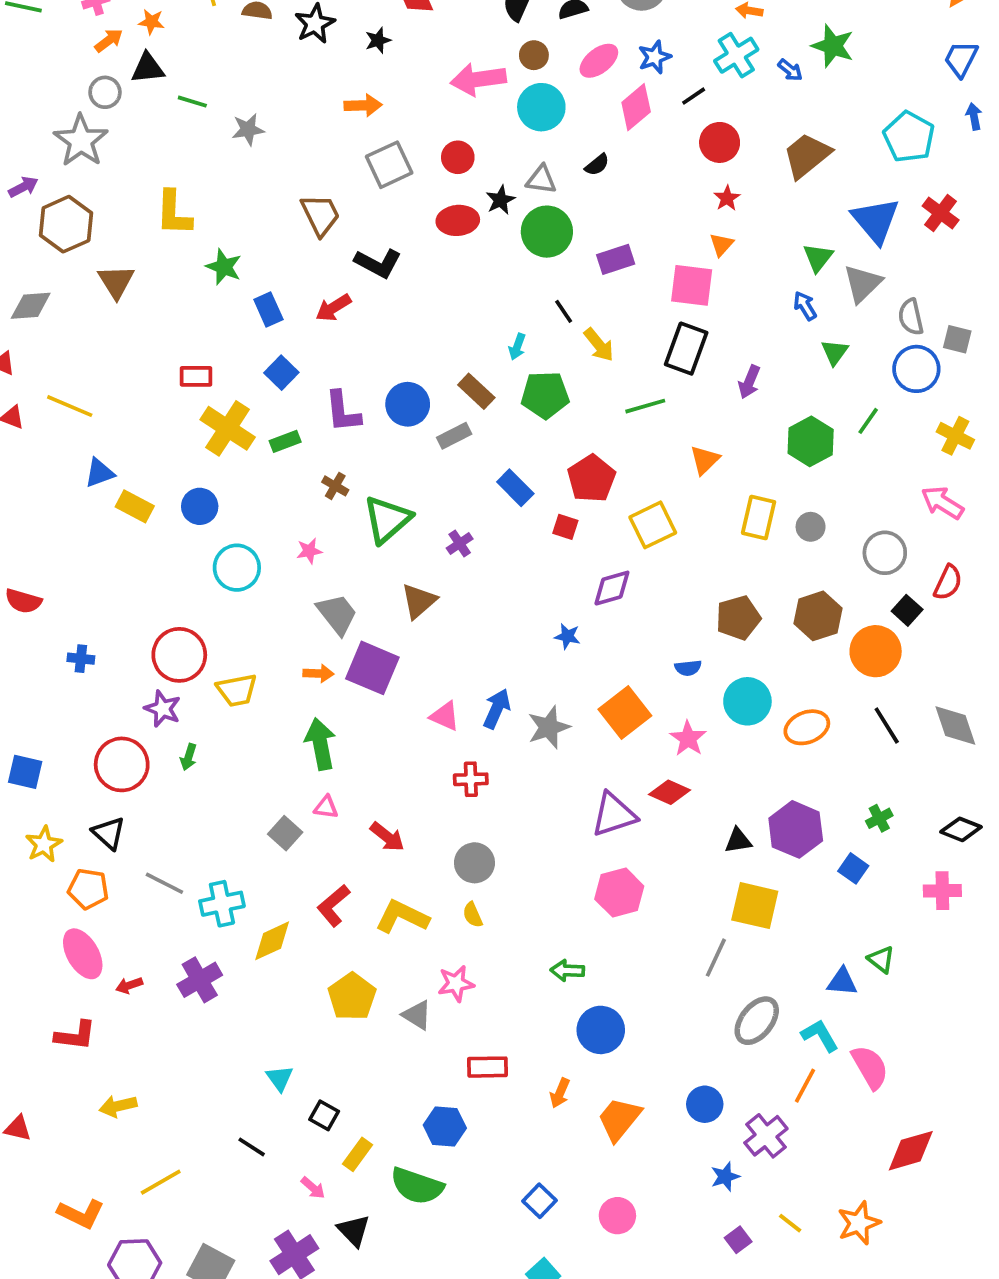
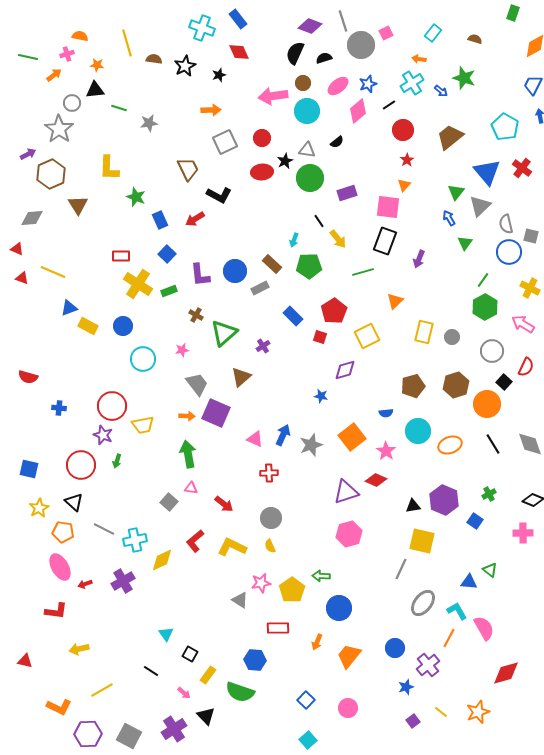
orange arrow: (109, 40) -> (54, 75), moved
green hexagon: (811, 441) -> (485, 307), moved
yellow pentagon: (352, 997) -> (292, 590), moved

